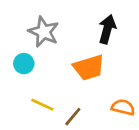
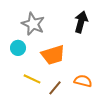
orange trapezoid: (89, 68) -> (53, 55), moved
orange semicircle: (123, 107) -> (83, 81), moved

